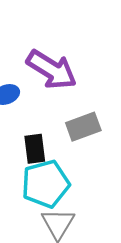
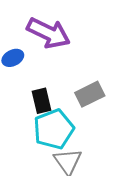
gray rectangle: (83, 127) -> (90, 94), moved

